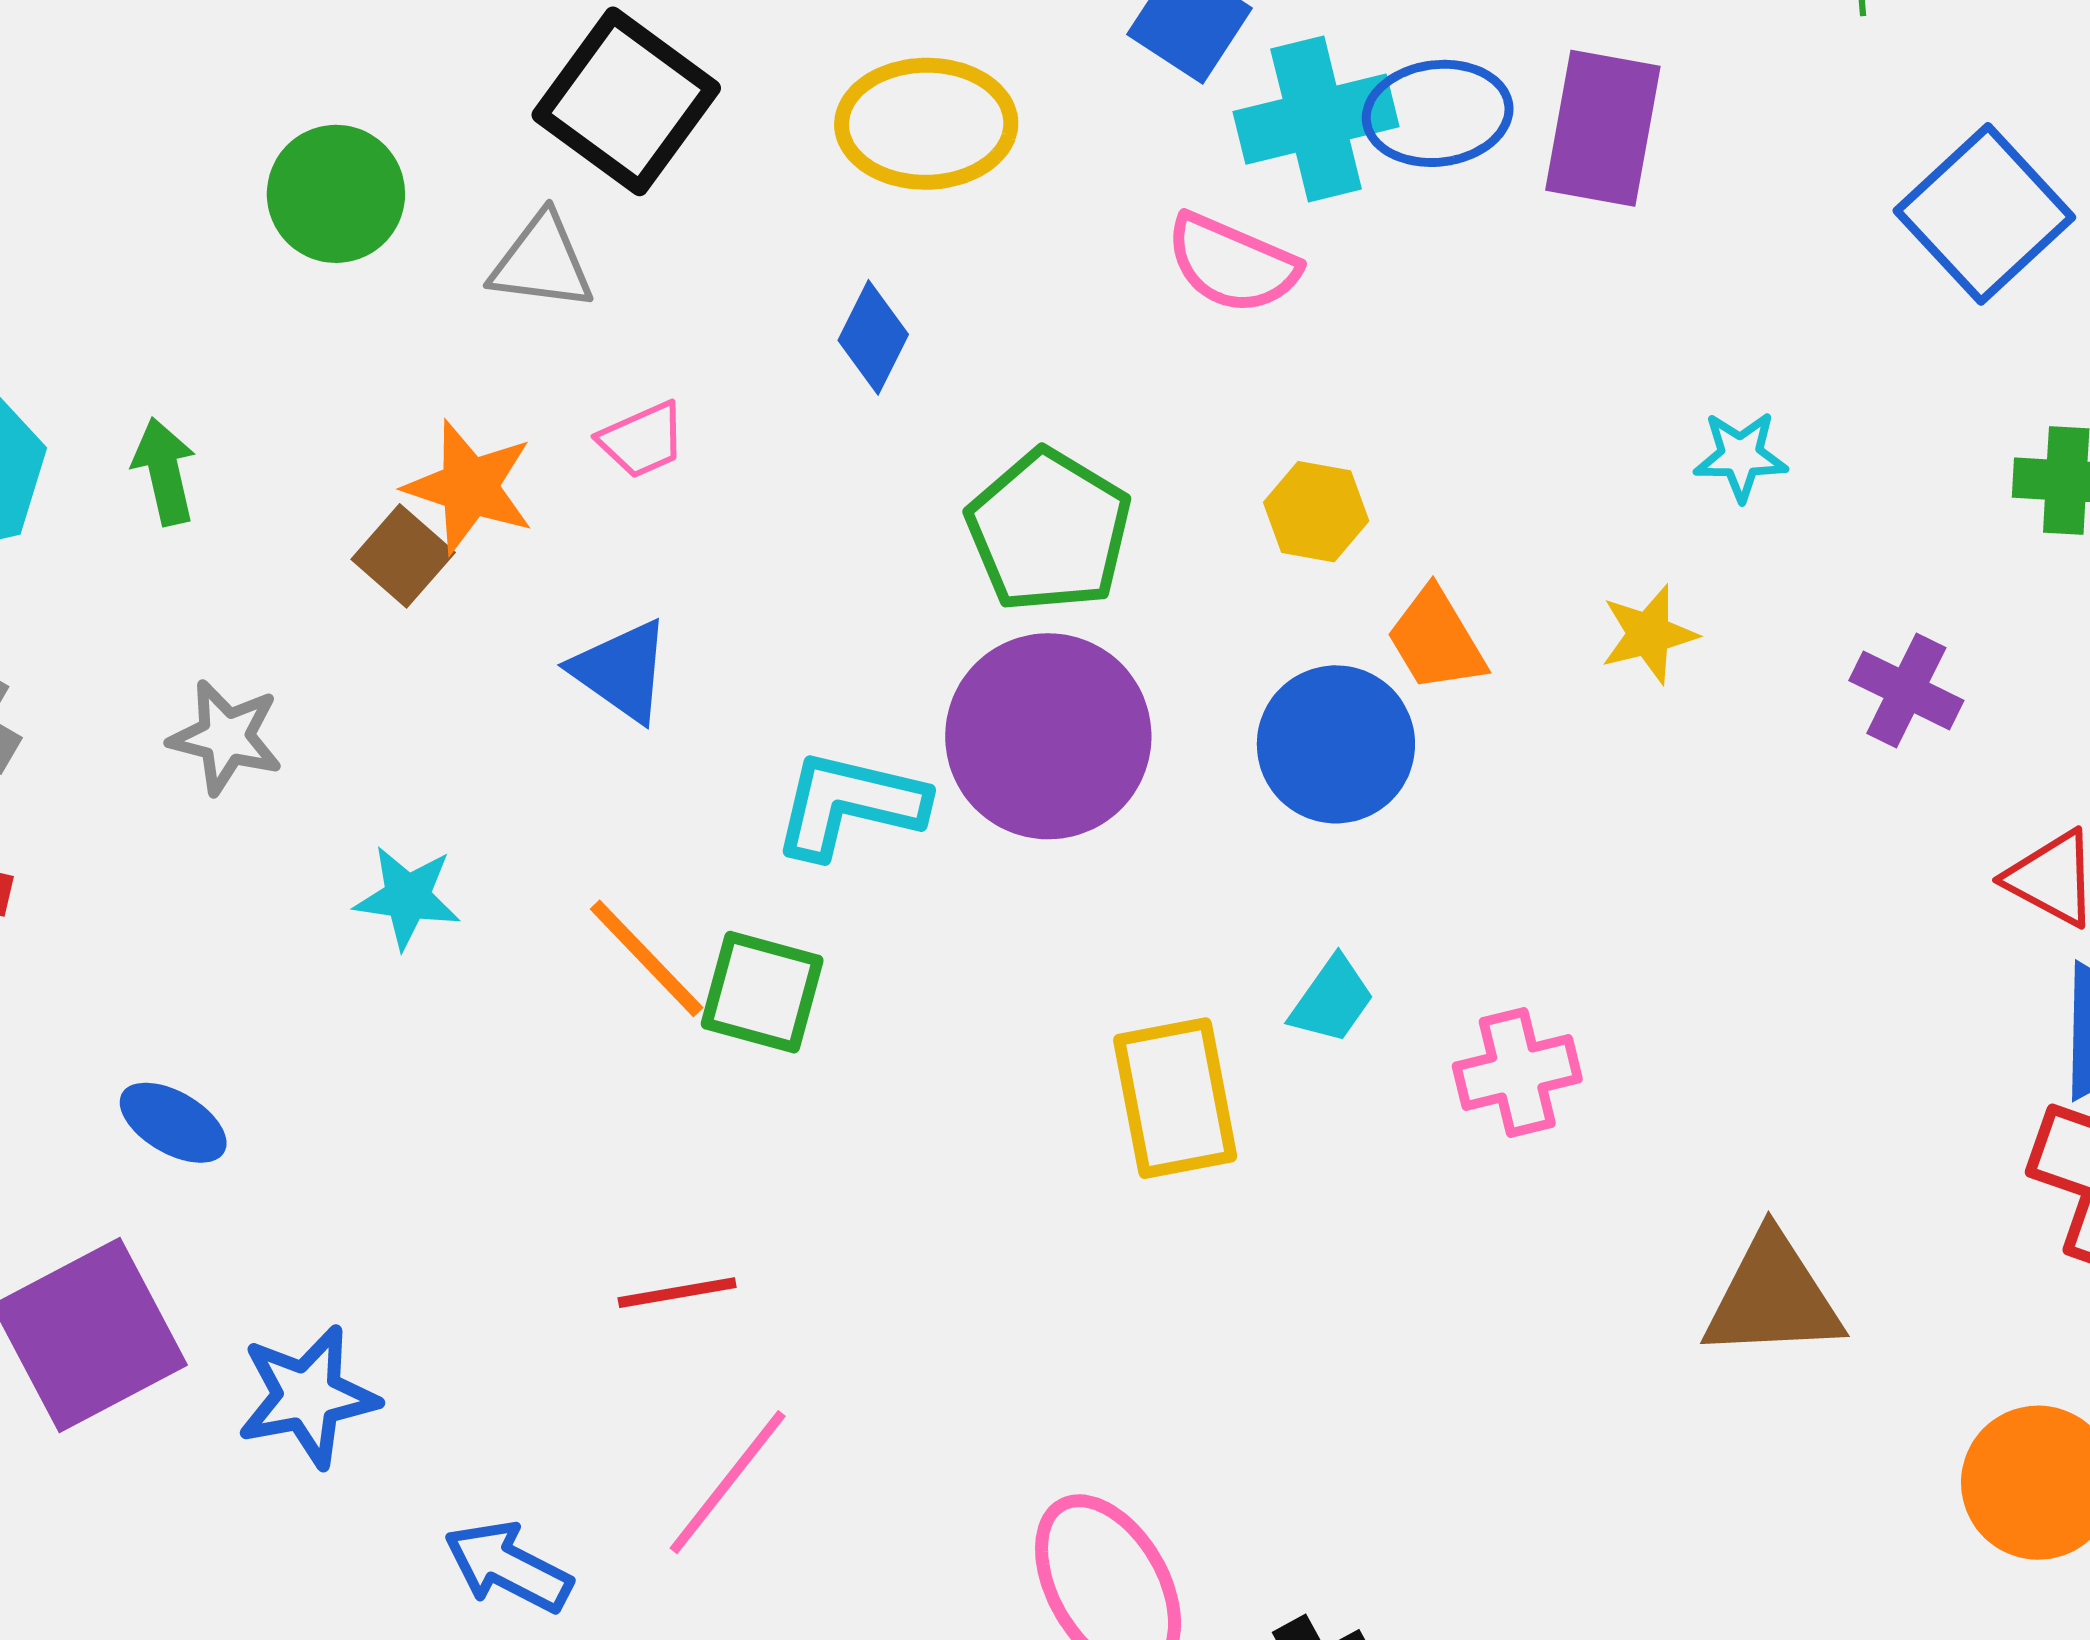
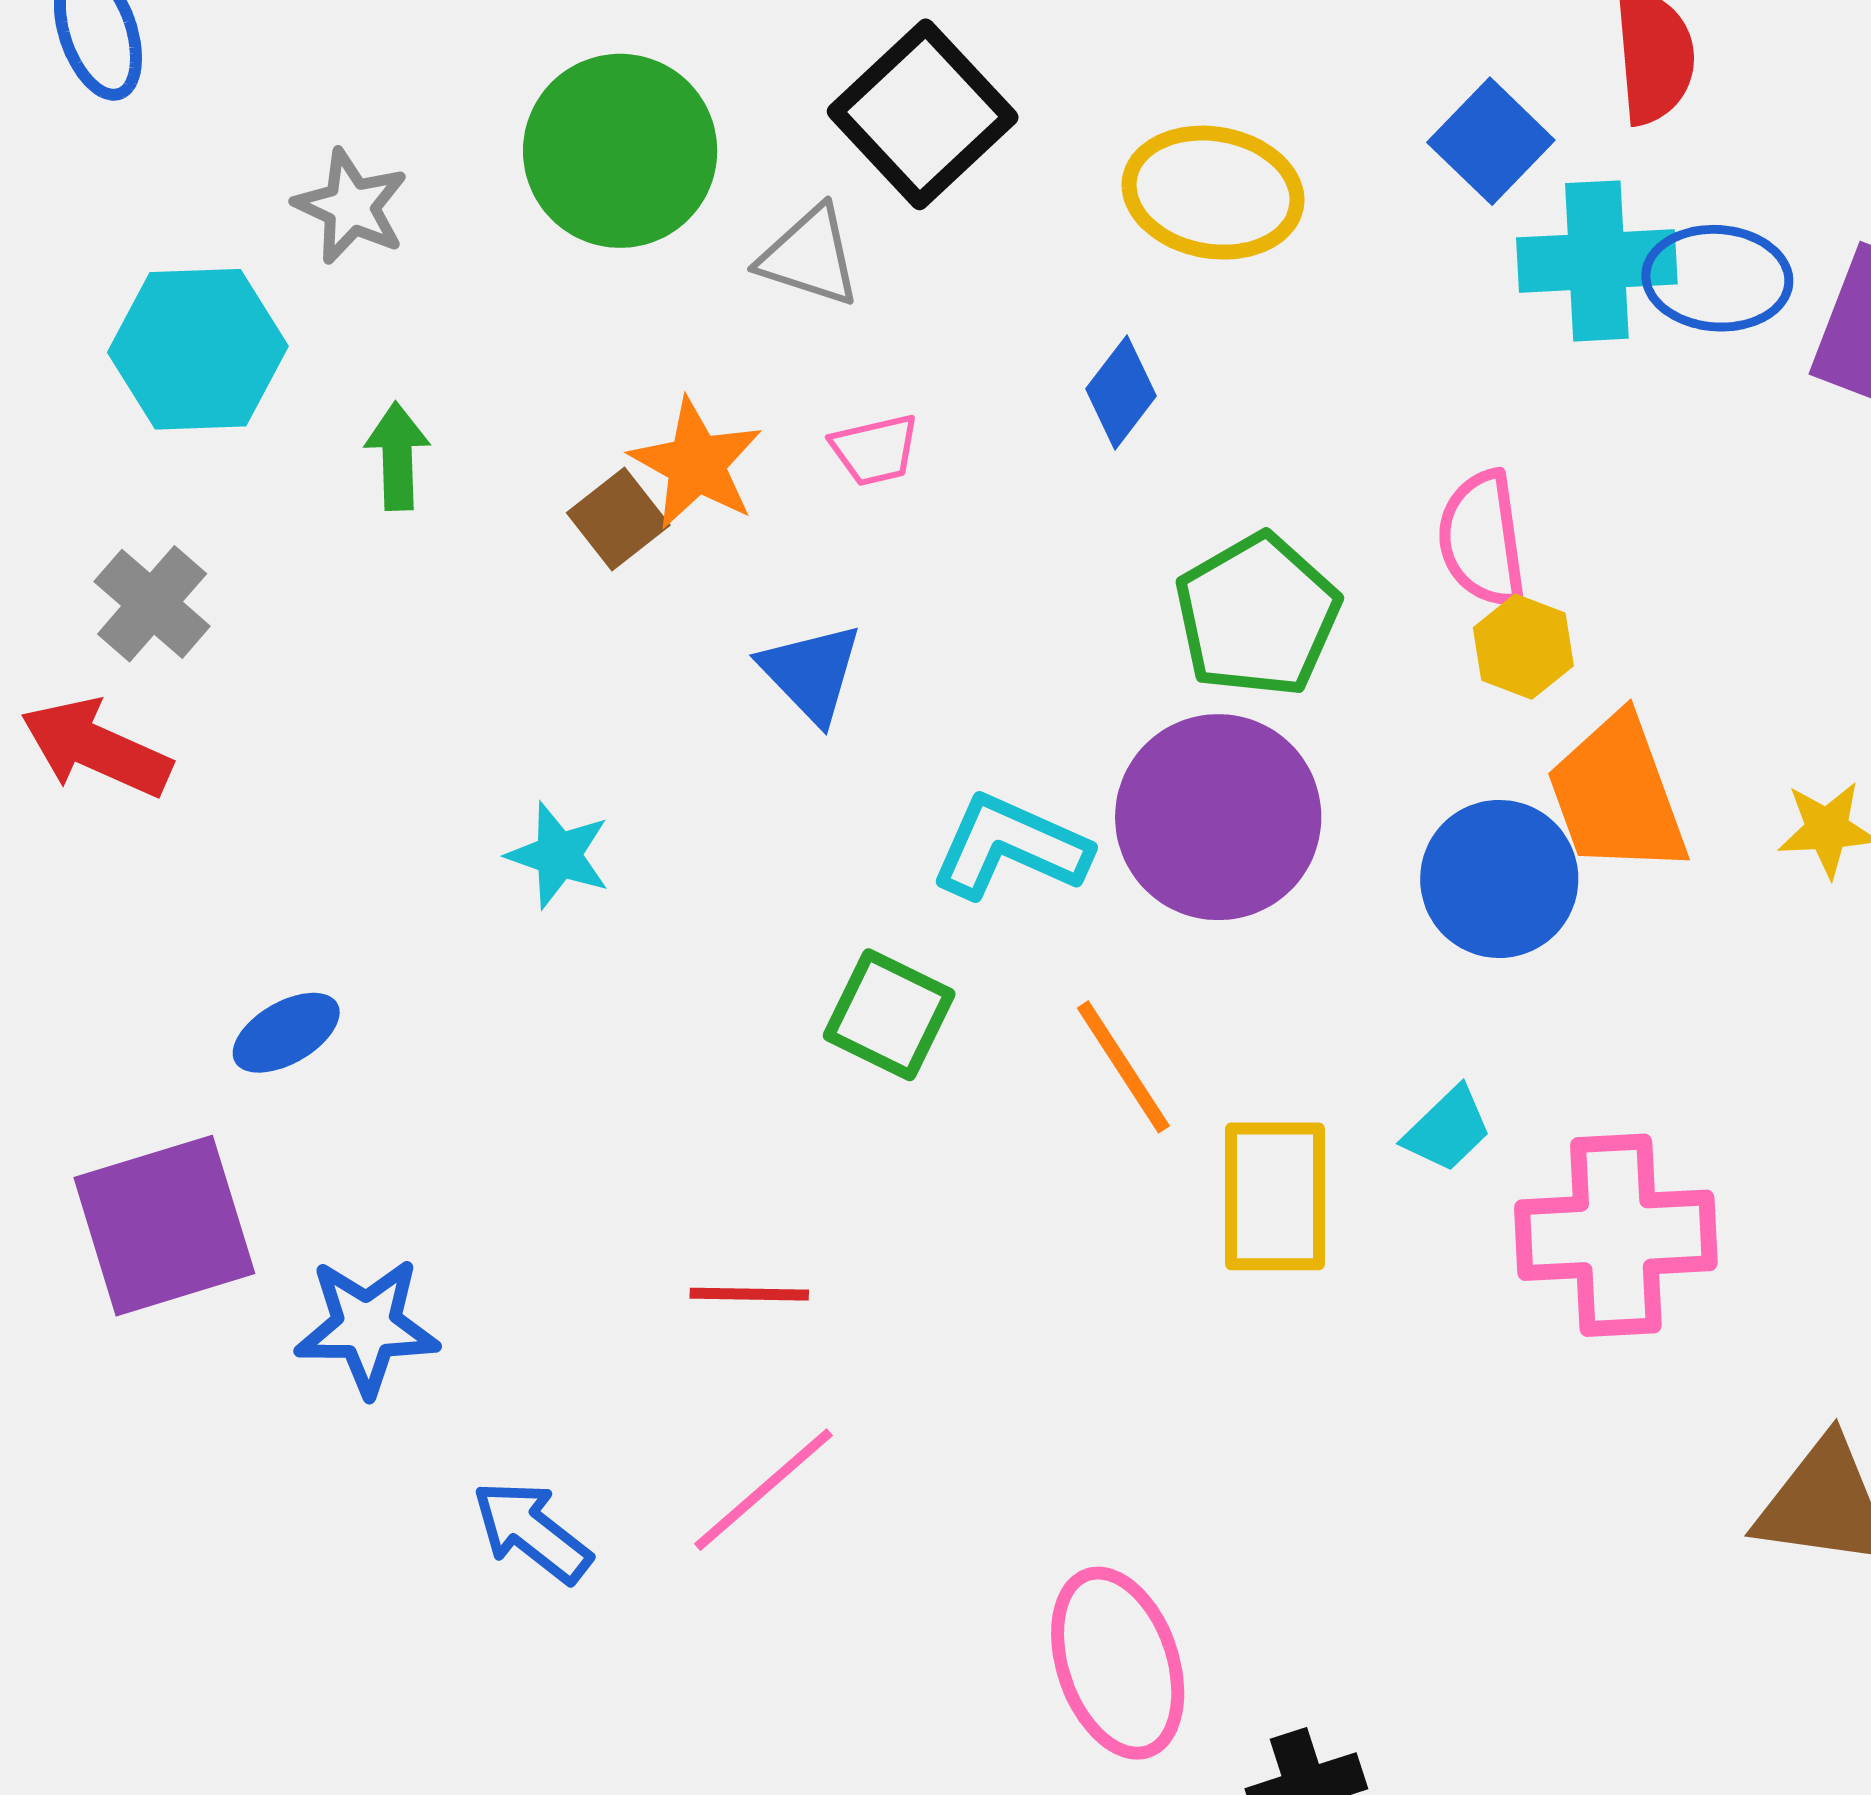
green circle: (336, 194) -> (620, 151), size x1.4
pink semicircle: (1232, 264) -> (1482, 539), moved, turned 48
green arrow: (164, 471) -> (397, 456), moved
orange trapezoid: (1436, 640) -> (1617, 795), size x1.5
gray star: (226, 737) -> (351, 206), moved
orange line: (647, 958) -> (1123, 1067), moved
pink cross: (1517, 1073) -> (1616, 1235), size x1.6
blue ellipse: (173, 1123) -> (286, 1033), turned -71

